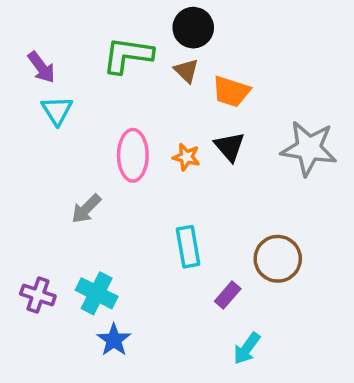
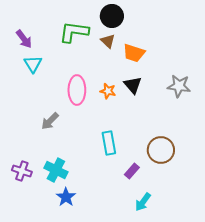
gray star: (309, 148) -> (179, 86), size x0.7

